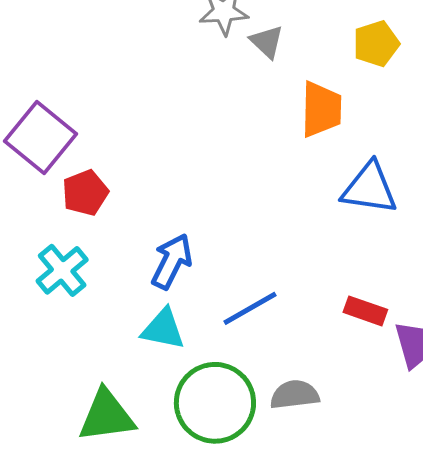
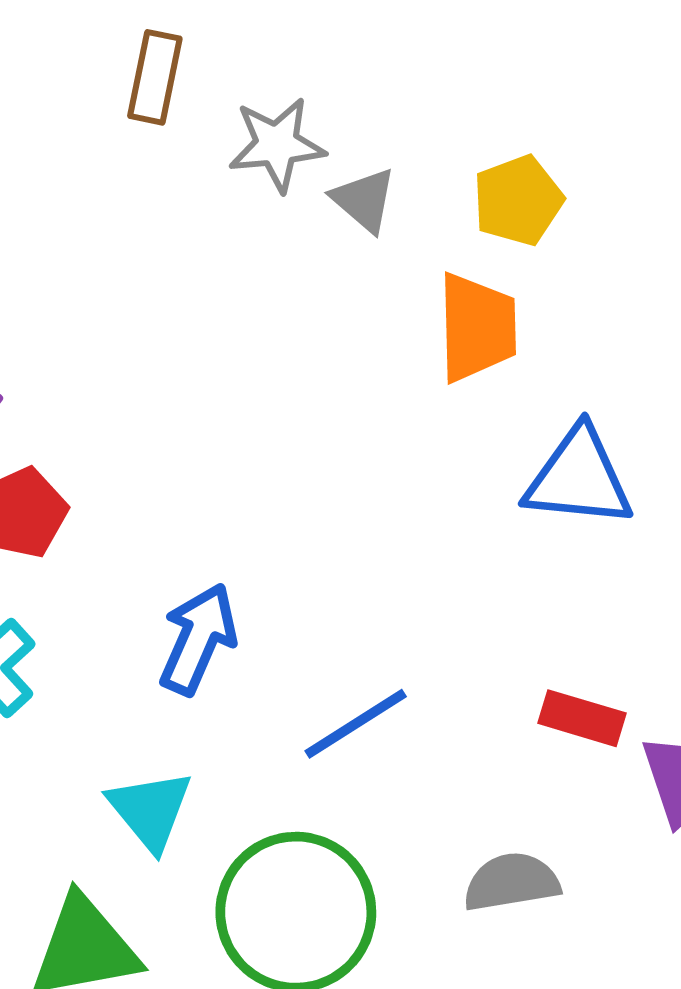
yellow pentagon: (376, 44) -> (518, 200), moved
cyan triangle: (163, 329) -> (150, 810), moved, turned 42
gray semicircle: (295, 395) -> (512, 882), moved

